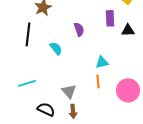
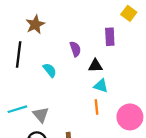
black triangle: (128, 30) -> (95, 66), moved
cyan triangle: (102, 62) -> (101, 86), turned 32
gray triangle: (69, 91) -> (41, 115), moved

